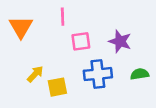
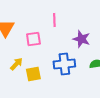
pink line: (63, 17) -> (54, 20), moved
pink square: (81, 41) -> (33, 39), moved

